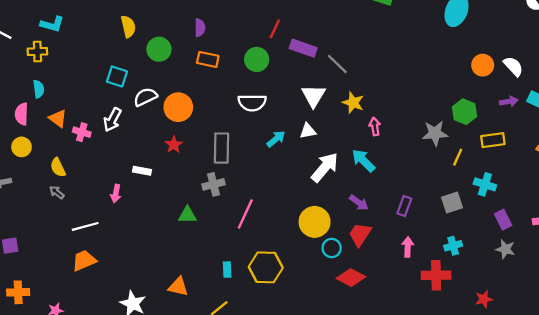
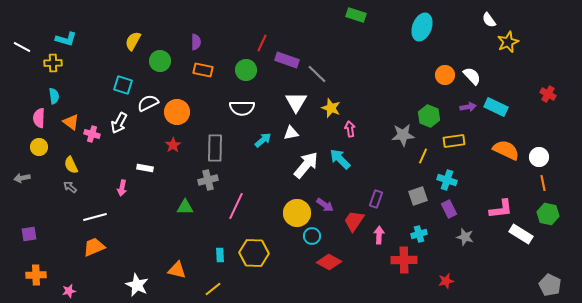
yellow semicircle: (128, 27) -> (133, 41), turned -138
purple arrow: (359, 203) -> (325, 205), moved
purple rectangle: (503, 220) -> (449, 209), moved
red trapezoid: (360, 234) -> (354, 221), moved

